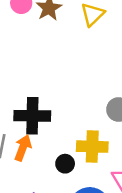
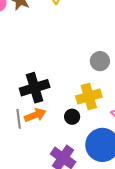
orange arrow: (23, 148) -> (35, 115), turned 65

